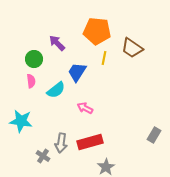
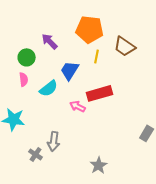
red rectangle: (90, 142) -> (100, 93), moved

